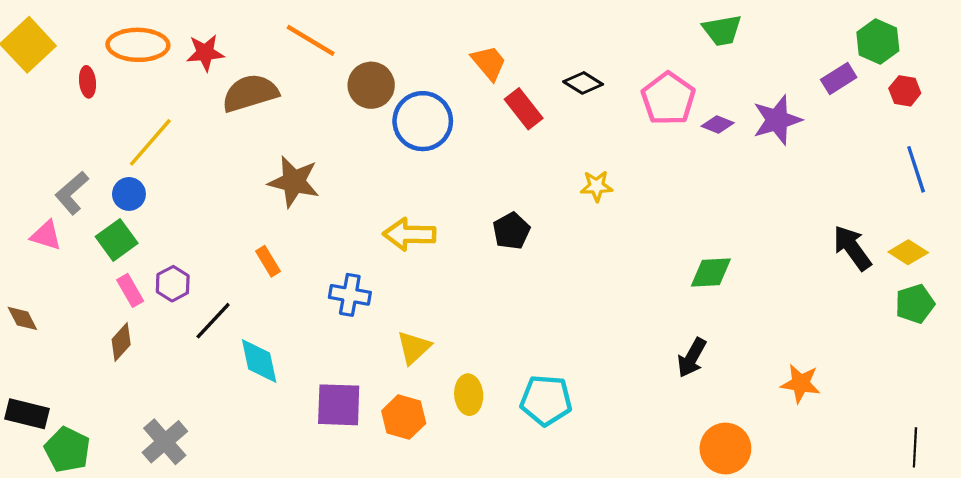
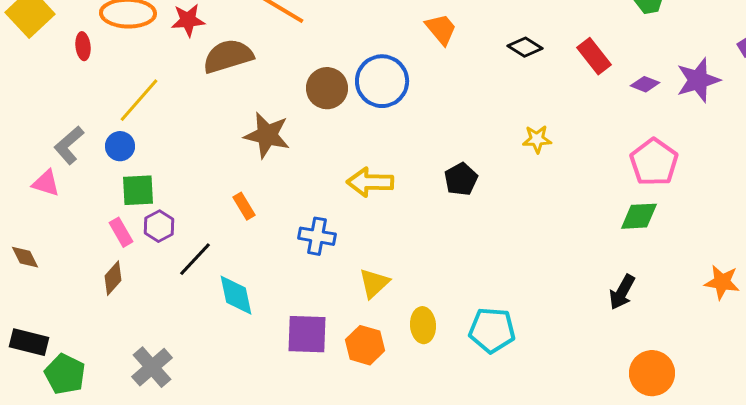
brown circle: (371, 85) -> (327, 88), moved
pink pentagon: (668, 99) -> (654, 162), moved
red rectangle: (524, 109) -> (594, 56), moved
green square: (117, 240) -> (138, 190), moved, turned 33
orange star: (801, 383) -> (722, 282), moved

